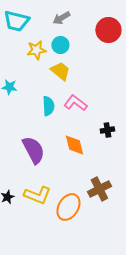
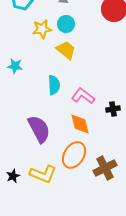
pink L-shape: (75, 103) -> (83, 96), moved
orange ellipse: (68, 207) -> (74, 155), moved

